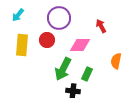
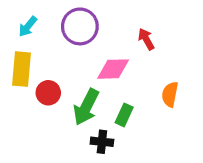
cyan arrow: (18, 15) -> (28, 26), moved
red circle: (47, 40) -> (48, 93), moved

